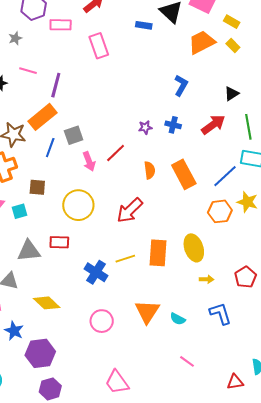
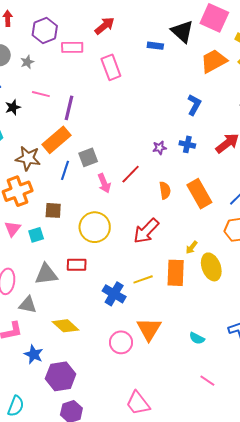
yellow arrow: (207, 279) -> (192, 247), moved, turned 128
orange triangle: (147, 312) -> (149, 329), moved

